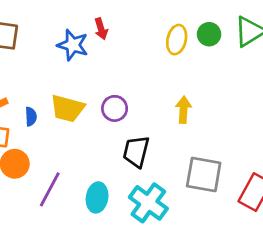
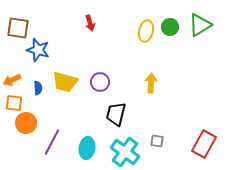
blue star: (73, 45) -> (38, 50), moved
gray square: (204, 175) -> (157, 141), moved, size x0.5

